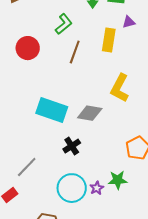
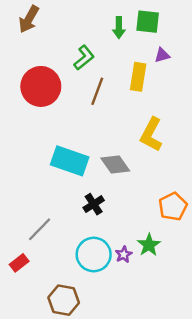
red circle: (28, 48) -> (41, 86), size x1.4
gray diamond: (90, 113) -> (115, 164), turned 45
green star: (118, 180) -> (149, 245), turned -30

